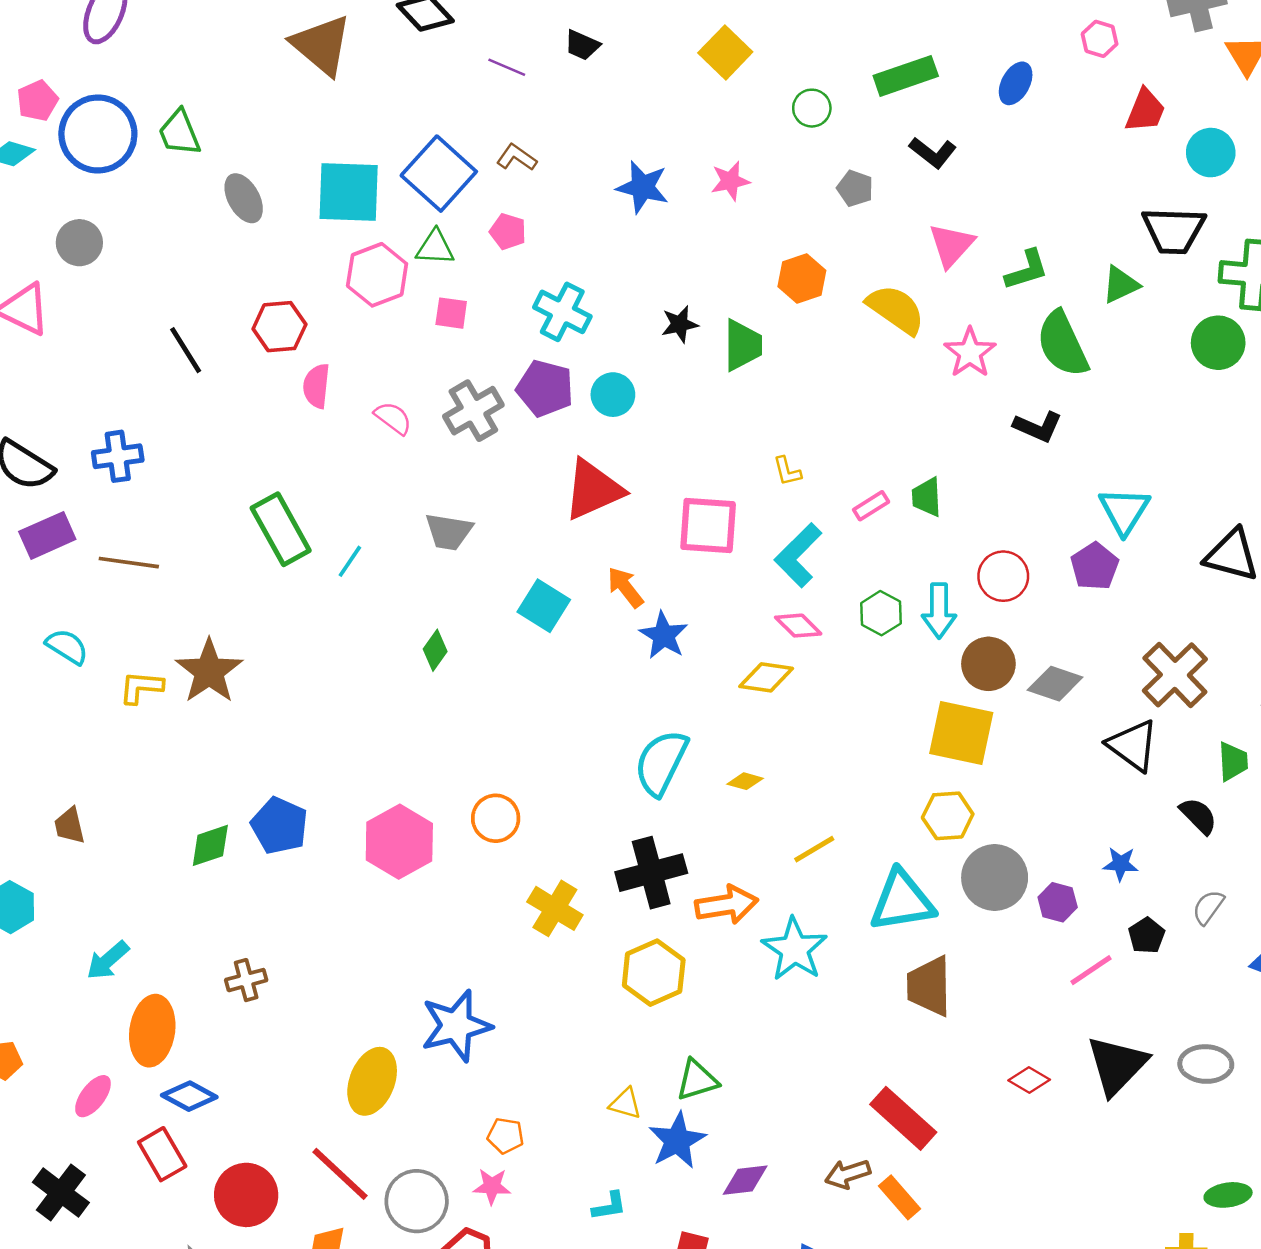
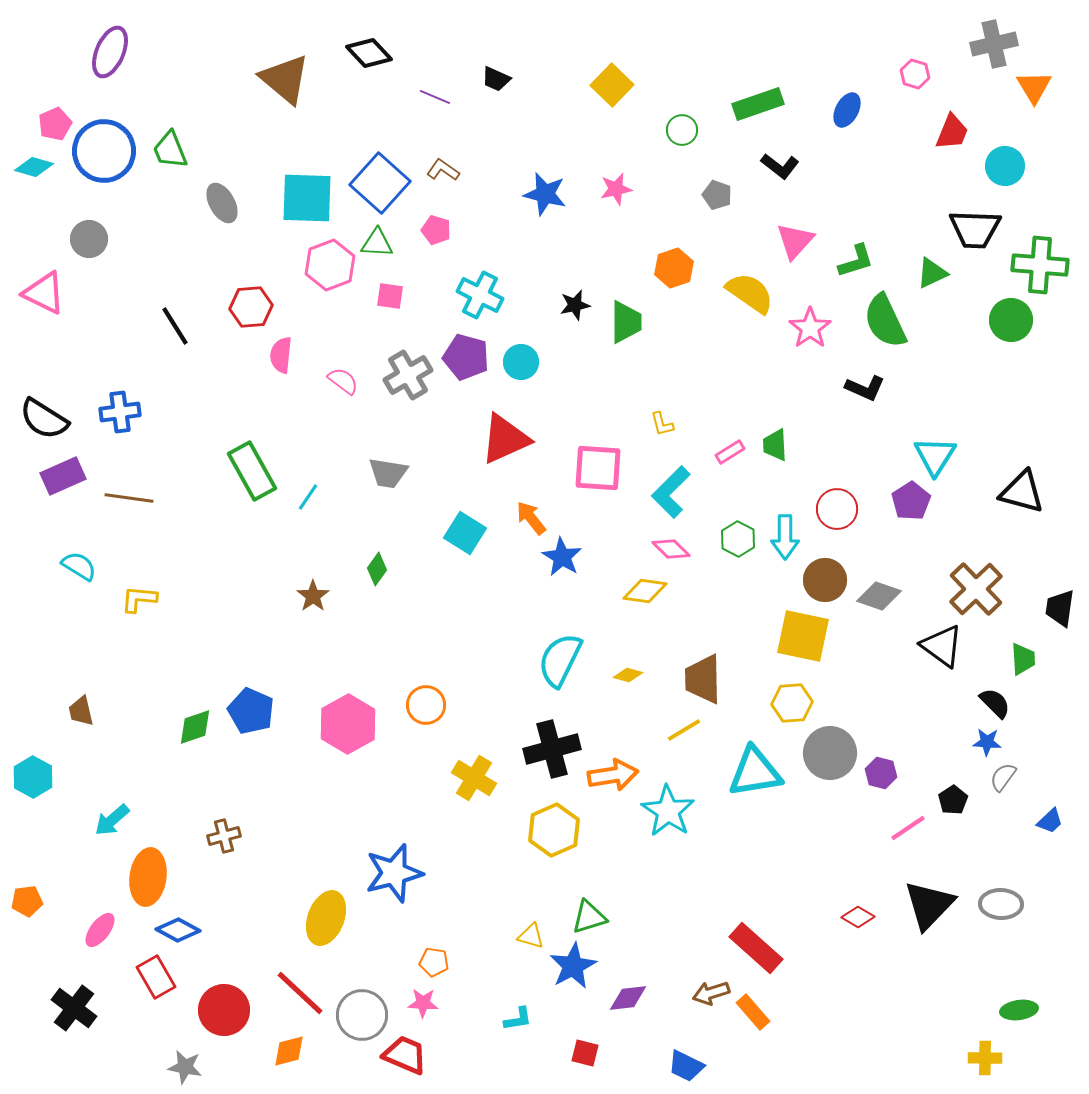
brown star: (209, 671) -> (313, 596), moved, size x0.6
blue star: (1121, 864) -> (987, 742), moved
brown trapezoid: (929, 986) -> (703, 679), moved

